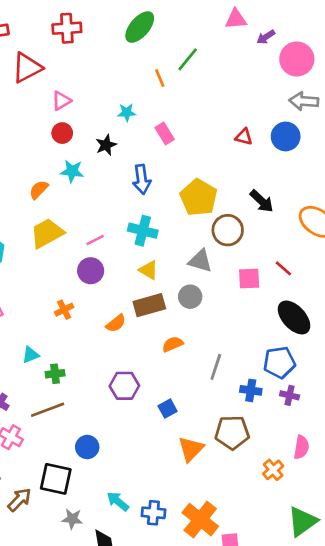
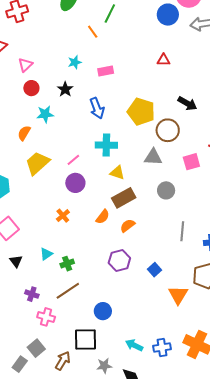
pink rectangle: (165, 134) -> (106, 71), turned -56
blue circle: (286, 136) -> (168, 15), moved
gray circle: (190, 297) -> (166, 190), moved
orange semicircle: (173, 344) -> (128, 226), moved

